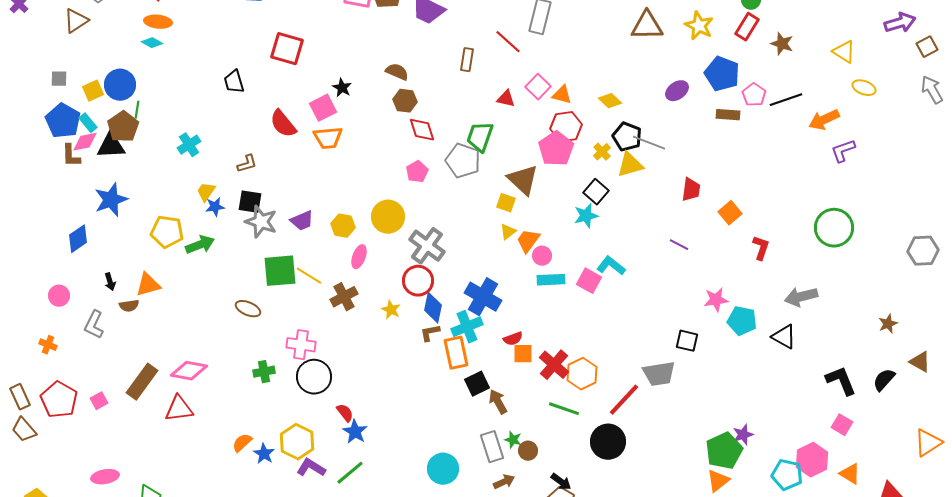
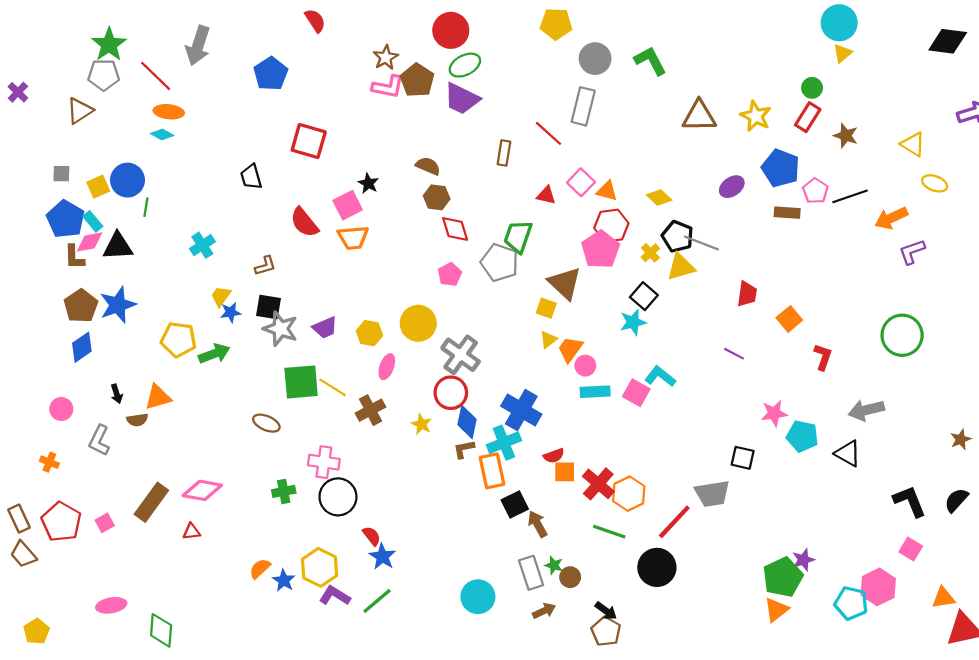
brown pentagon: (123, 127) -> (81, 306), moved
red triangle: (179, 409) -> (191, 532), size x0.6
orange triangle: (850, 474) -> (943, 598), moved, turned -40

